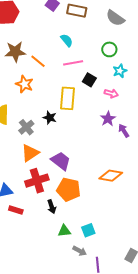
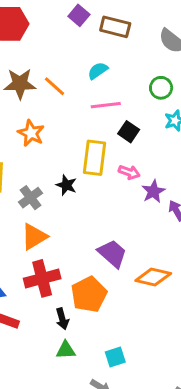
cyan semicircle: (67, 40) -> (98, 71), turned -88
orange line: (38, 61) -> (54, 86), moved
pink arrow: (111, 93) -> (129, 172), moved
purple trapezoid: (61, 161) -> (112, 254), moved
orange pentagon: (69, 189) -> (89, 294), turned 30
green triangle: (64, 231) -> (66, 350), moved

